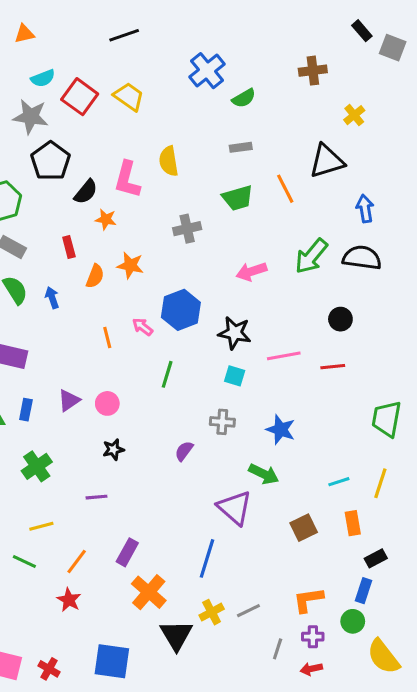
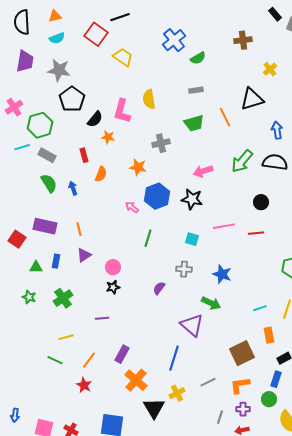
cyan semicircle: (43, 78) -> (57, 38), moved
red square: (80, 97) -> (96, 34), moved
orange star: (130, 265) -> (138, 167), moved
black star: (235, 333) -> (192, 199), moved
orange line: (107, 338) -> (79, 229), moved
pink circle: (107, 403) -> (113, 267), moved
brown square: (304, 528) -> (242, 353), moved, size x1.4
gray line: (248, 611) -> (208, 382), moved

